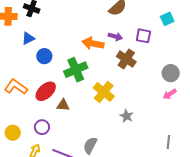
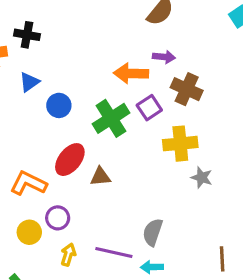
purple square: (143, 36) -> (149, 108), moved, turned -35
orange L-shape: (16, 87) -> (28, 183), moved
yellow cross: (104, 92) -> (180, 144), moved, turned -35
purple circle: (42, 127) -> (58, 218), moved

